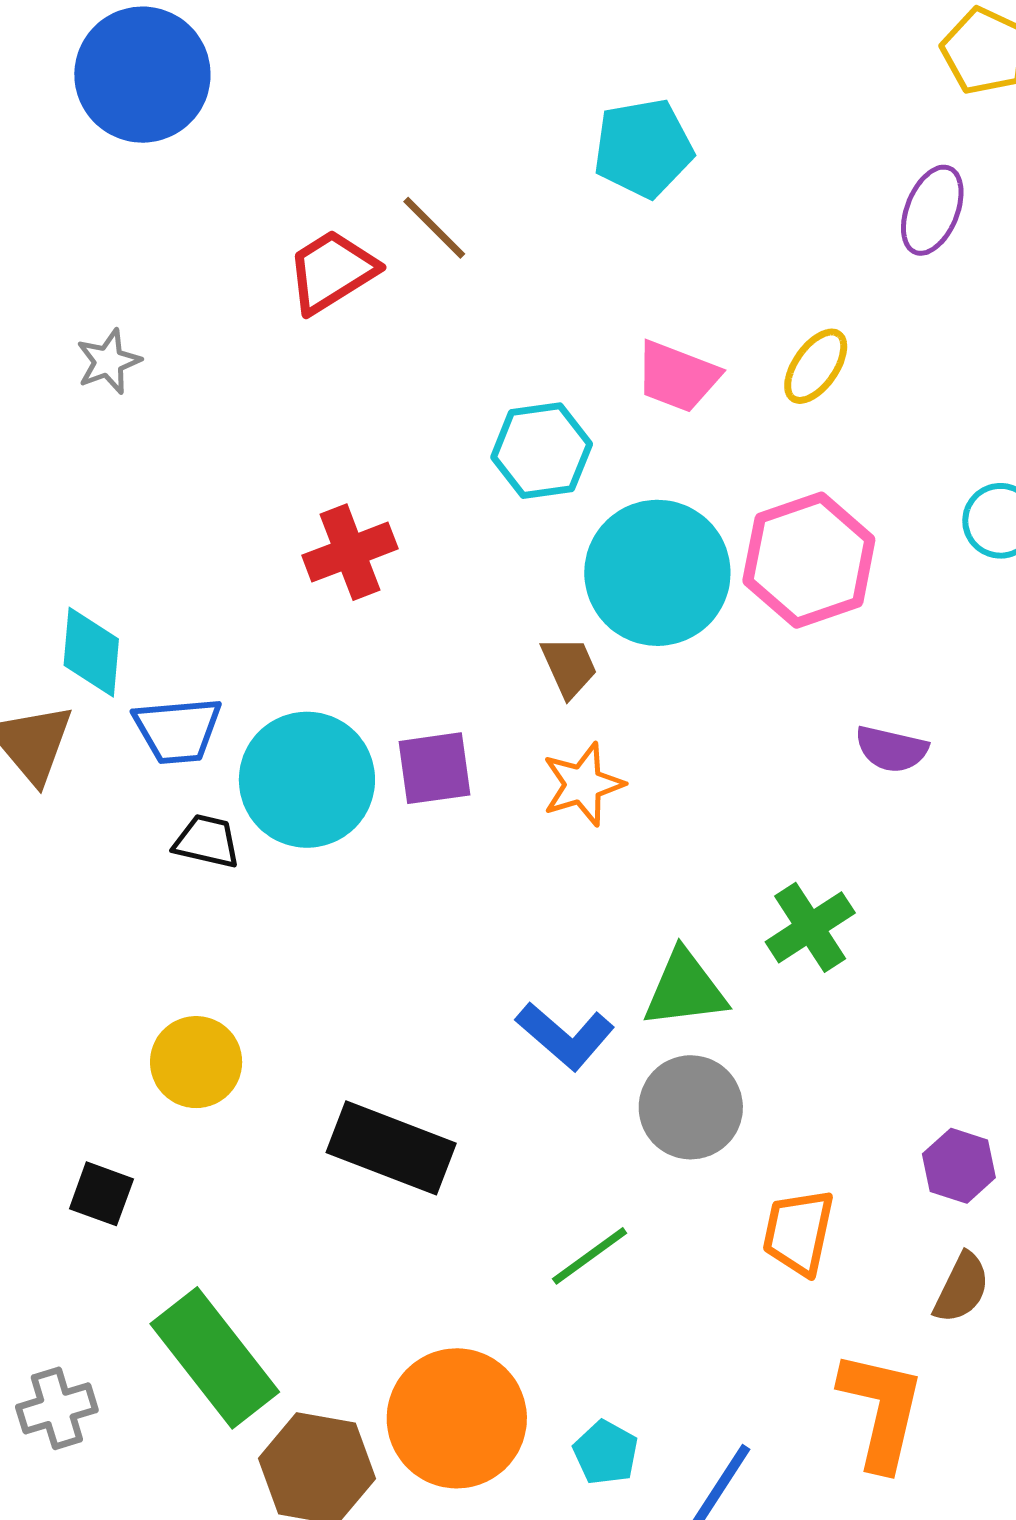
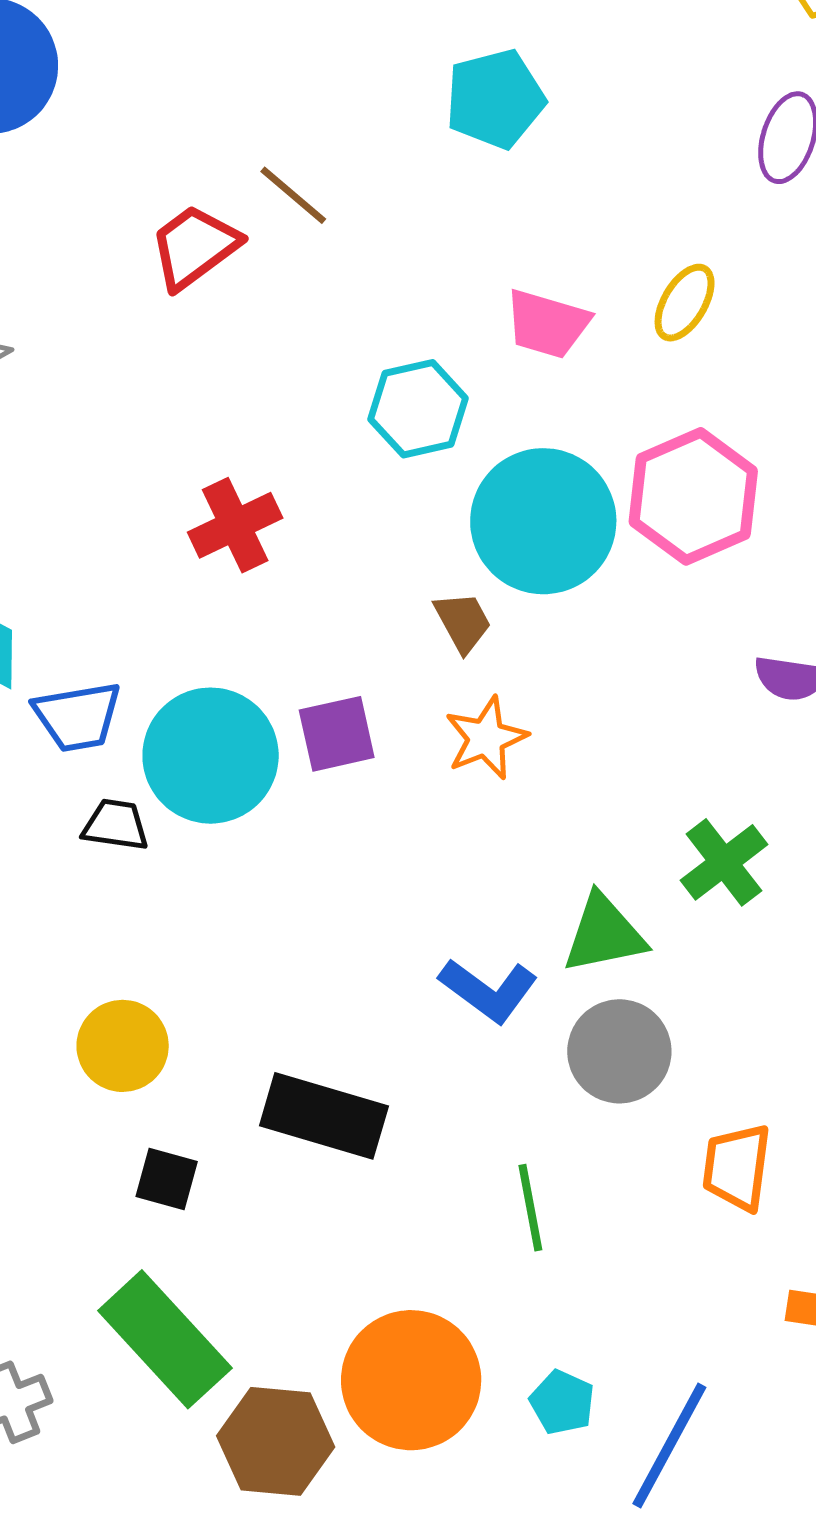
black square: (101, 1194) -> (167, 1179), moved
green line: (590, 1256) -> (530, 1208), turned -60

